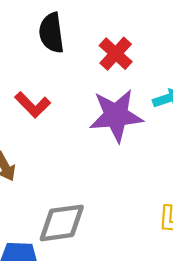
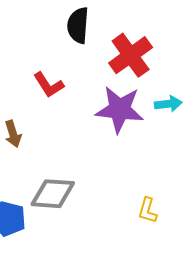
red cross: (116, 54) -> (131, 55), size x1.4

